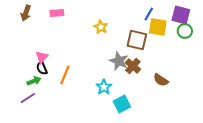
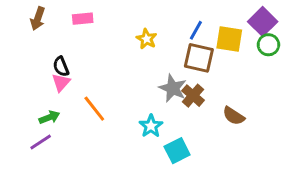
blue line: (149, 14) -> (196, 30), moved
purple square: (181, 15) -> (263, 22), turned 30
black semicircle: (42, 68) -> (61, 67), moved
orange line: (65, 75) -> (94, 109), turned -60

